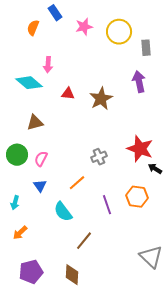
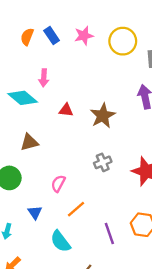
blue rectangle: (55, 13) -> (52, 36), moved
gray cross: (99, 157) -> (103, 162), moved
pink semicircle: (41, 159) -> (58, 184), moved

